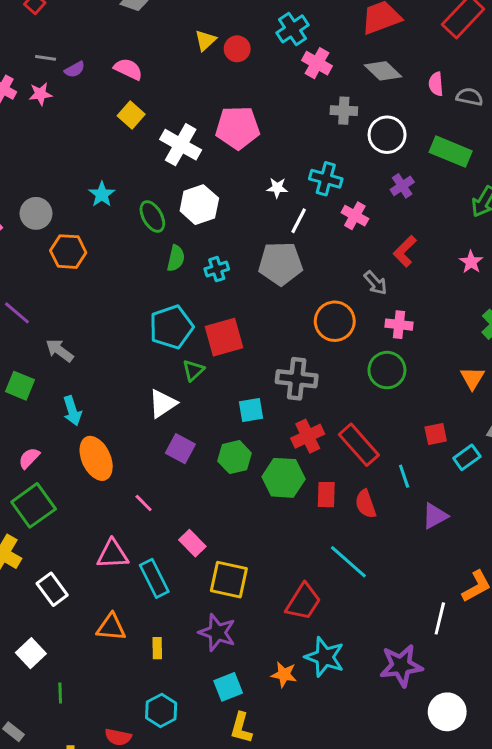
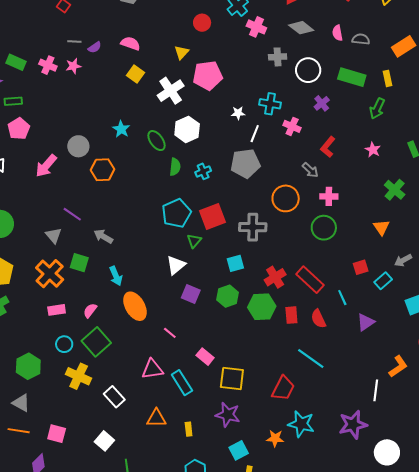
yellow triangle: (205, 40) -> (182, 52), moved
white cross: (181, 145) -> (171, 91), turned 32
gray cross: (297, 379) -> (253, 227), moved

